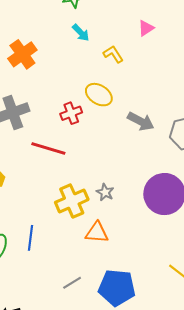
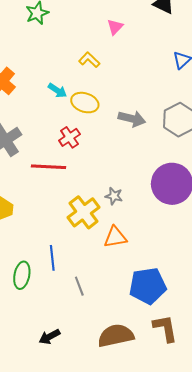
cyan arrow: (81, 33) -> (57, 90), moved
red cross: (71, 113) -> (69, 137), moved
gray line: (72, 283) -> (79, 286), moved, turned -66

